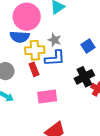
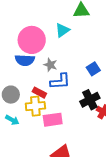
gray star: (55, 40) -> (50, 65), moved
yellow cross: (35, 50) -> (35, 106), moved
red rectangle: (34, 69) -> (39, 93), turned -40

